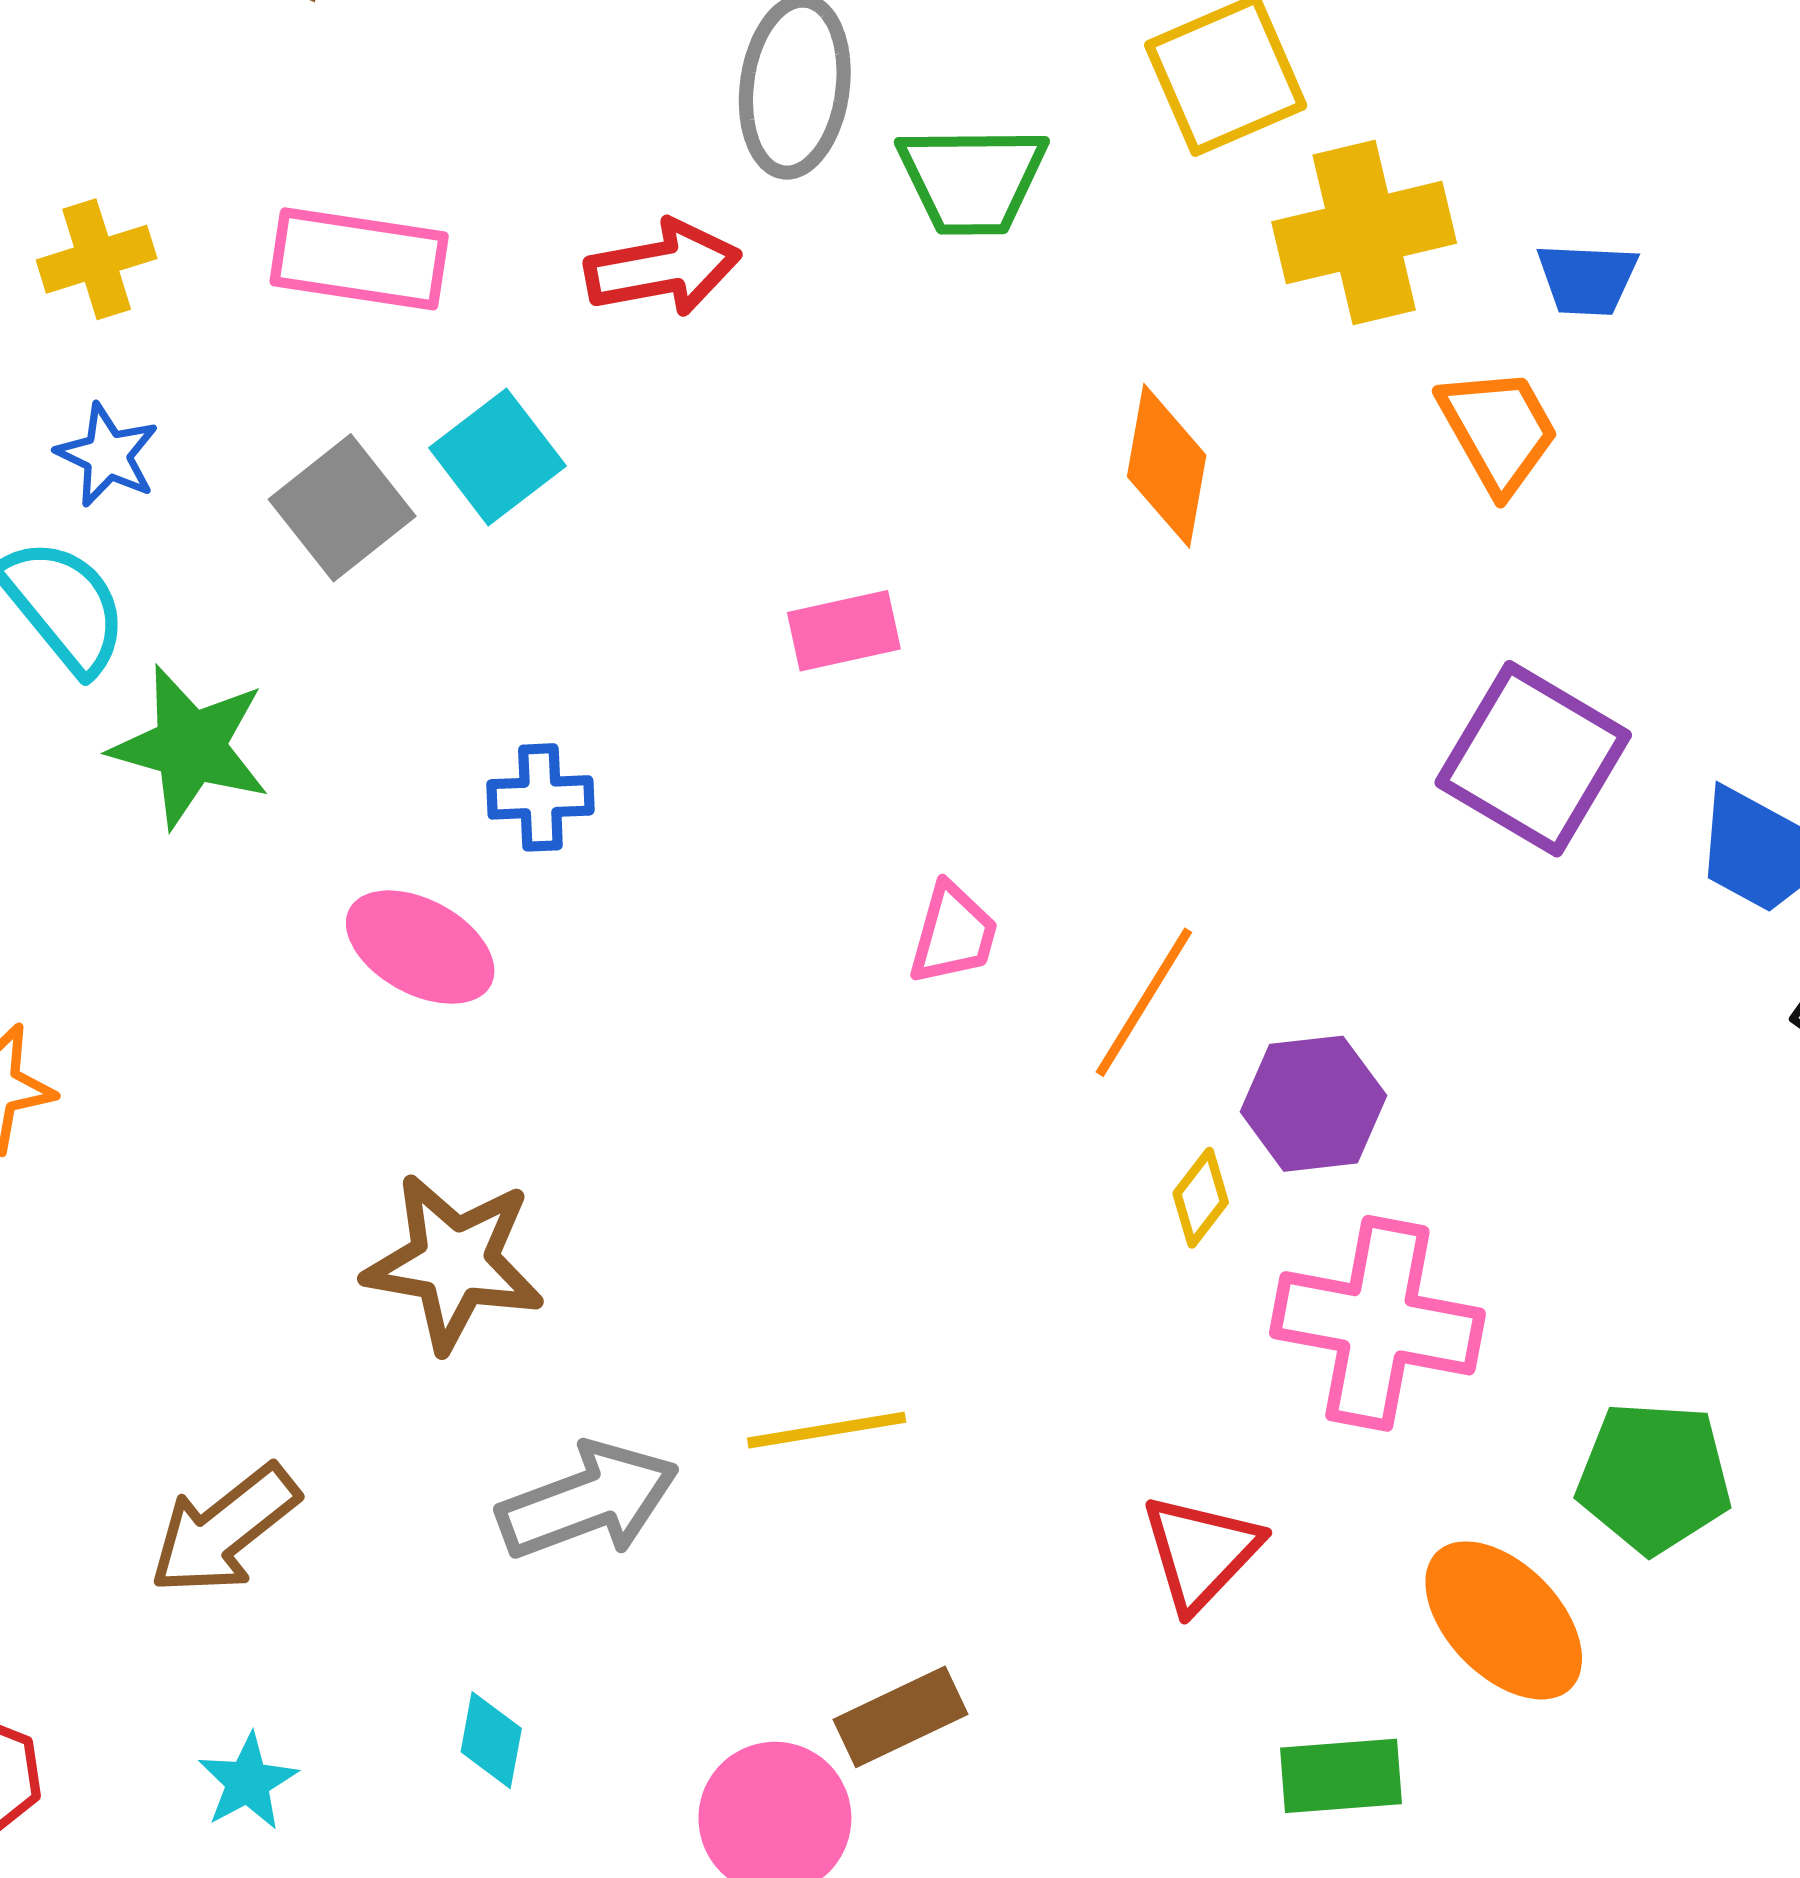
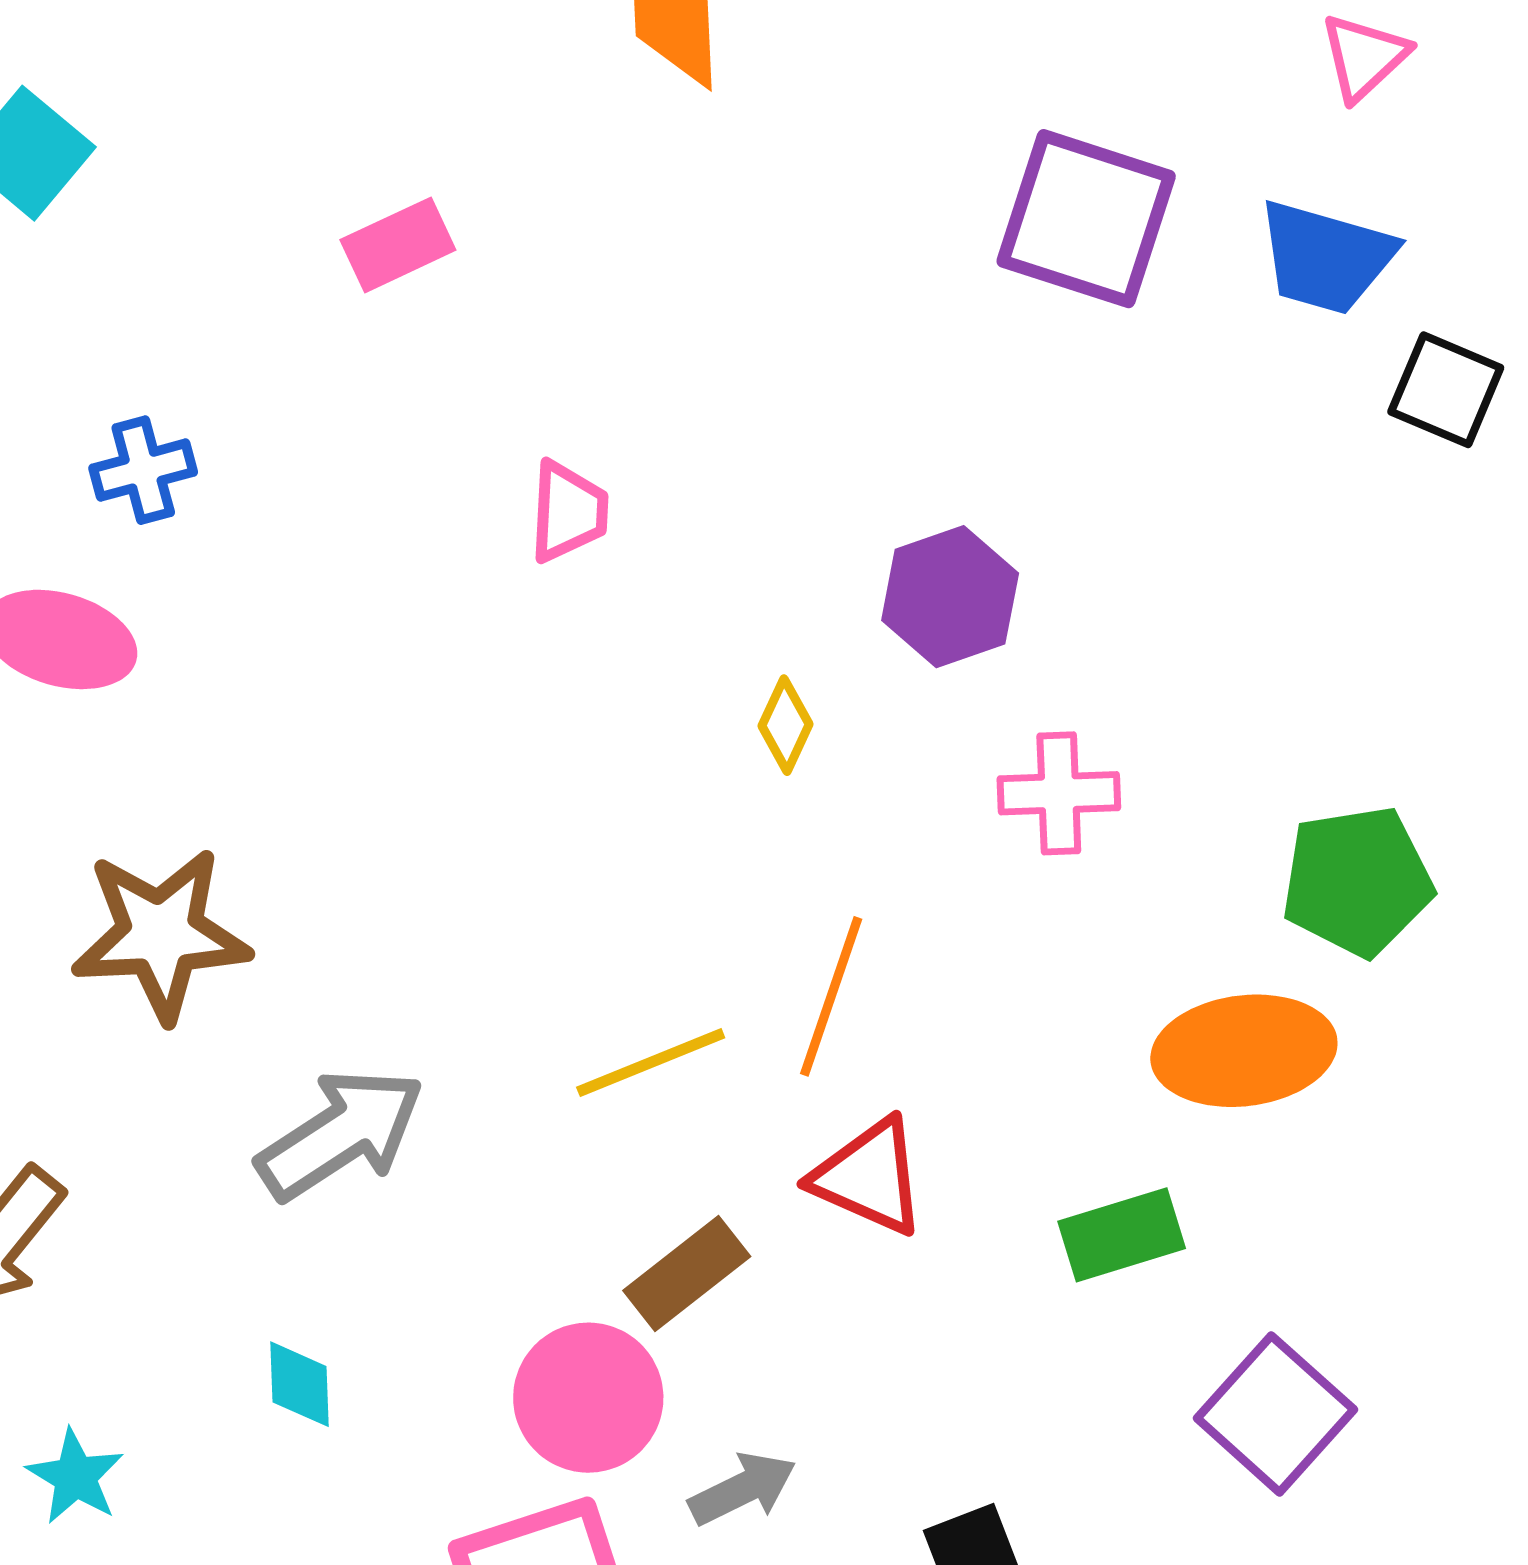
orange line: (1144, 1002) -> (831, 996), moved
yellow diamond: (1201, 1198) -> (785, 725), moved
pink cross: (1377, 1323) -> (1059, 793), size x0.6
yellow line: (827, 1430) -> (651, 1062), moved
red triangle: (1201, 1552) -> (869, 1177), moved, turned -37
orange ellipse: (1504, 1620) -> (1244, 1051), turned -40

